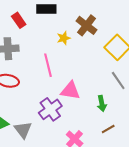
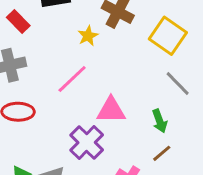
pink line: (48, 65) -> (72, 79), turned 70
brown line: (108, 129) -> (162, 153), moved

